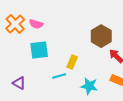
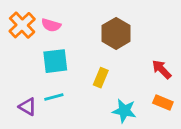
brown hexagon: (101, 36) -> (116, 33), moved
cyan line: (59, 76) -> (54, 97), moved

